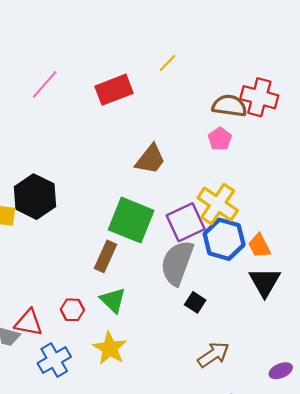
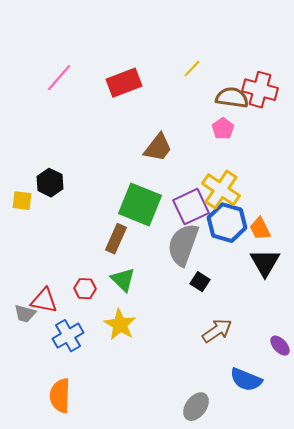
yellow line: (167, 63) -> (192, 69), moved
black hexagon: (35, 197) -> (50, 183), size x0.7
purple ellipse: (281, 371) -> (280, 346), turned 70

